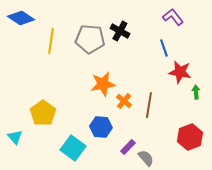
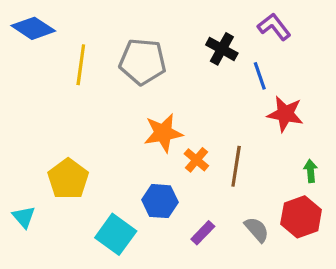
black cross: (120, 31) -> (222, 49), moved
green arrow: (196, 92) -> (311, 171), moved
gray semicircle: (146, 158) -> (257, 230), moved

